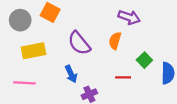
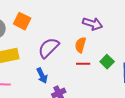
purple semicircle: (79, 43) -> (49, 48), turned 85
red line: (123, 77) -> (83, 64), moved

